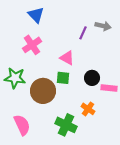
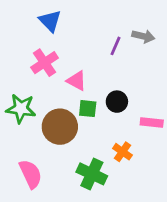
pink triangle: (67, 58) -> (77, 81), moved
black circle: (92, 78) -> (117, 102), moved

